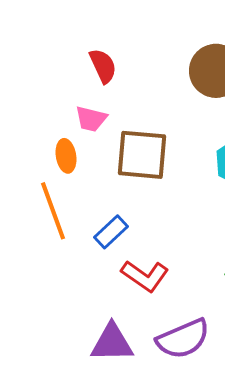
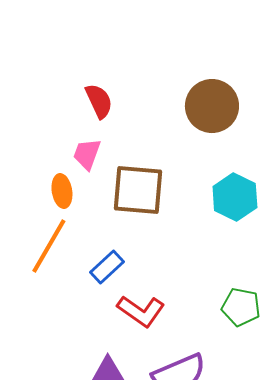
pink trapezoid: (91, 119) -> (87, 154), turned 96
orange line: (53, 211) -> (49, 246), turned 50

